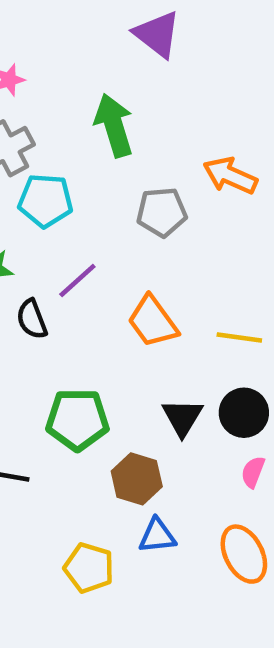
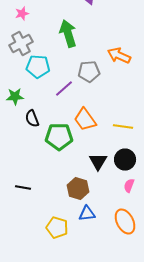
purple line: (77, 280) -> (64, 88), moved
green pentagon: (77, 420) -> (59, 136), moved

